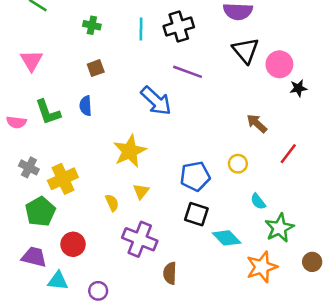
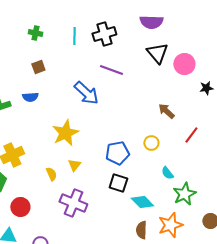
black star: (298, 88) -> (206, 88), moved
blue semicircle: (86, 106) -> (30, 97), turned -91
brown semicircle: (170, 273) -> (141, 230), moved

